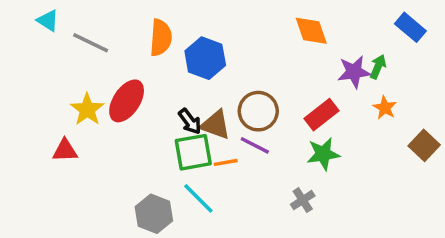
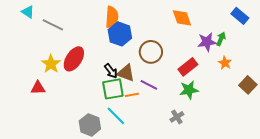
orange semicircle: (161, 38) -> (112, 17), moved
brown circle: (258, 111) -> (151, 52), moved

